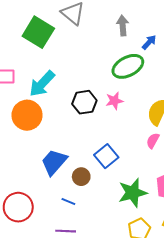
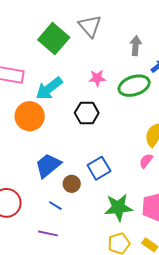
pink star: (114, 101) -> (97, 78), moved

